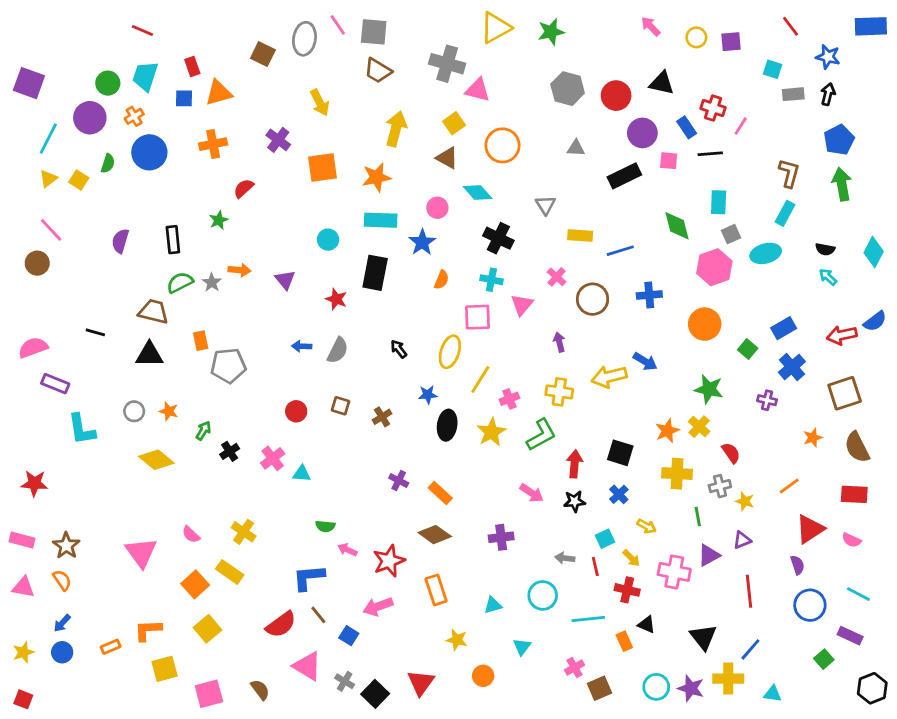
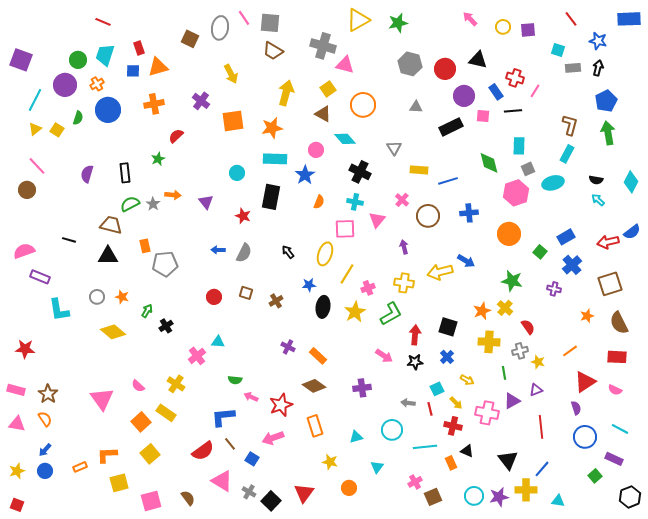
pink cross: (273, 458) -> (197, 356), moved
purple star: (691, 688) -> (499, 497), turned -30

